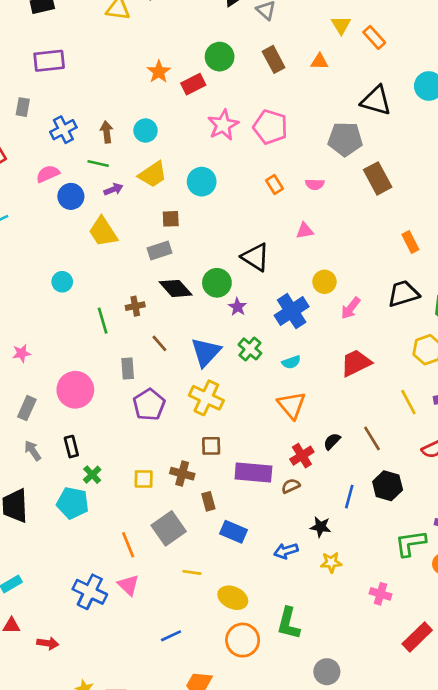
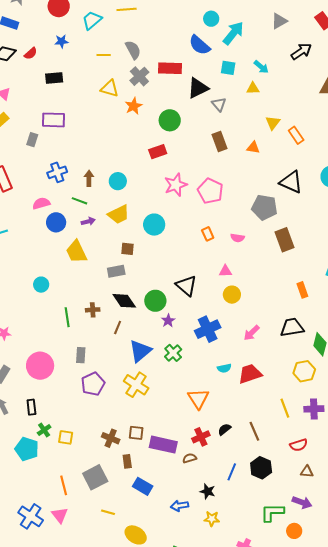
green circle: (220, 57) -> (170, 120), moved
orange star: (159, 72) -> (134, 106), moved
gray rectangle: (23, 107) -> (32, 140), moved
yellow circle: (324, 282) -> (232, 295), moved
brown line: (159, 343) -> (118, 327), moved, turned 56
cyan semicircle: (291, 362) -> (224, 368), moved
brown square: (211, 446) -> (136, 433), moved
yellow square: (144, 479) -> (66, 437), moved

